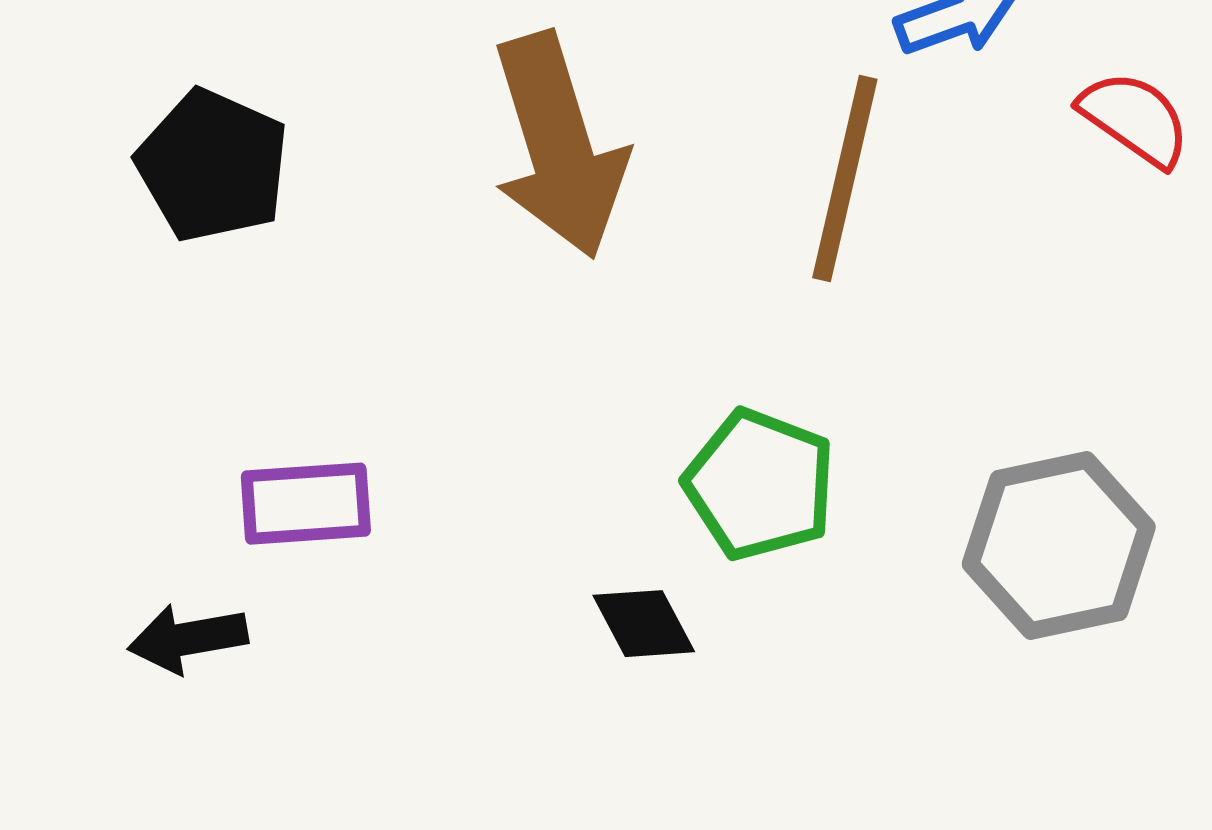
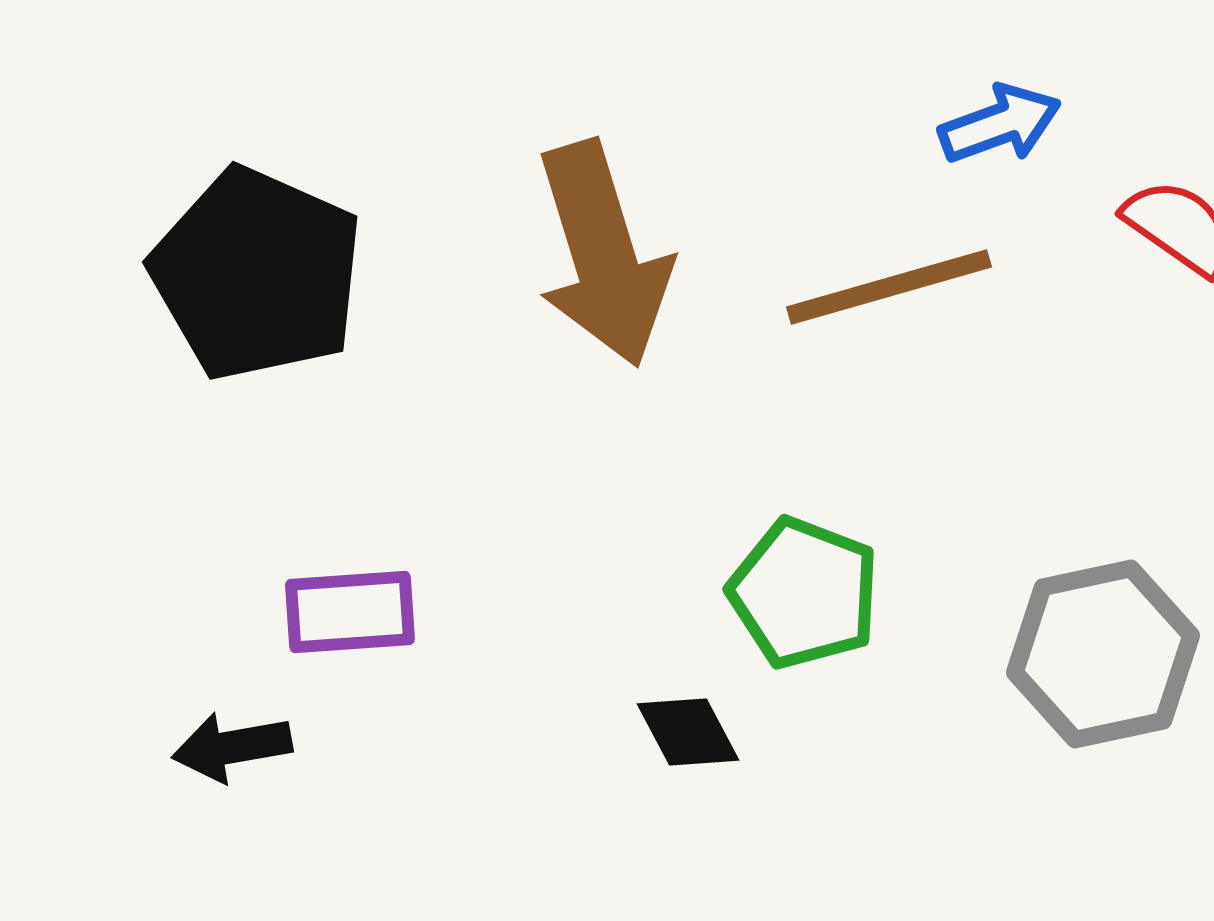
black pentagon: (213, 166) -> (257, 274), size x1.4
brown line: (845, 179) -> (889, 287), turned 61

